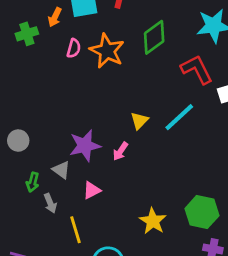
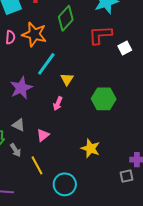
red L-shape: (197, 69) -> (100, 35), turned -55
cyan line: (179, 117) -> (46, 64), moved
purple star: (85, 146) -> (21, 88), moved
green hexagon: (202, 212) -> (104, 99), moved

